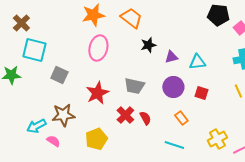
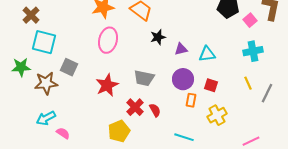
brown star: (63, 115) -> (46, 83), moved
orange rectangle: (181, 118) -> (191, 100), moved, turned 48
yellow pentagon: (96, 139) -> (119, 131), moved
yellow cross: (217, 139) -> (217, 115), moved

